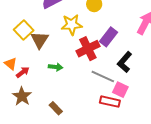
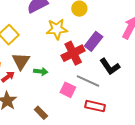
brown triangle: (40, 40) -> (21, 61), moved
black L-shape: (125, 62) -> (110, 67), turned -75
pink square: (120, 90) -> (68, 90), moved

